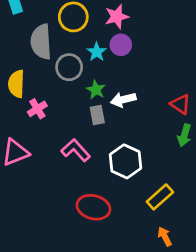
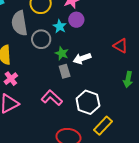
red triangle: (181, 104) -> (121, 46), moved
pink cross: (37, 109) -> (11, 79), moved
yellow rectangle: (160, 197) -> (103, 126), moved

